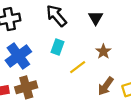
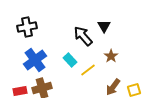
black arrow: (56, 16) -> (83, 36), moved
cyan rectangle: (57, 47) -> (70, 60), moved, turned -64

